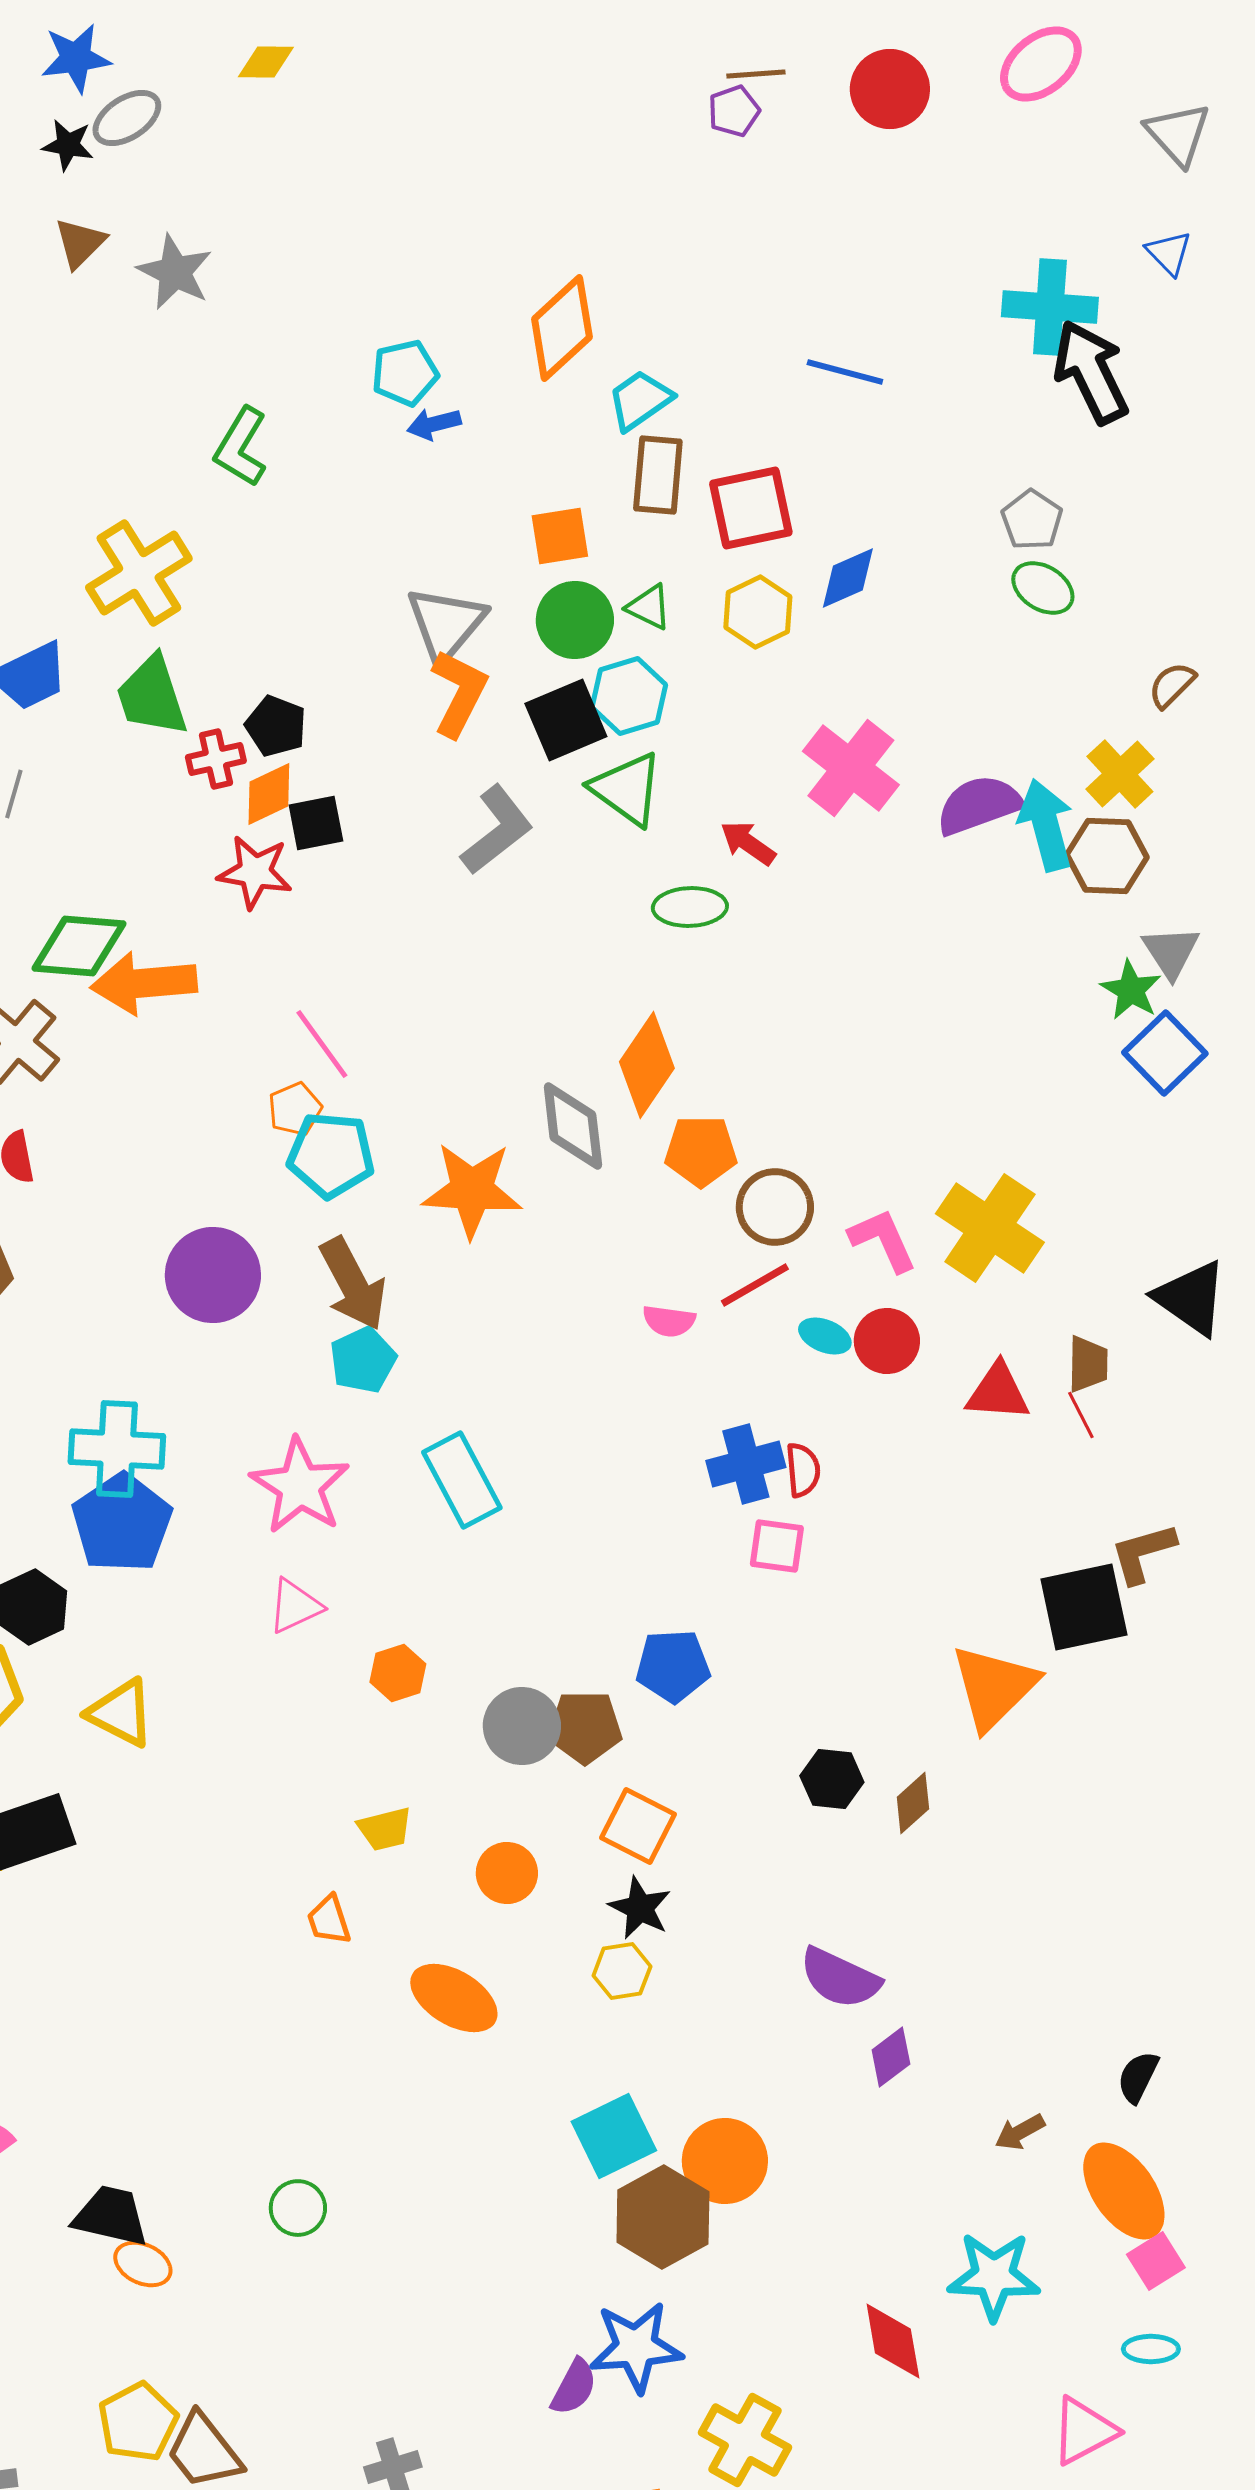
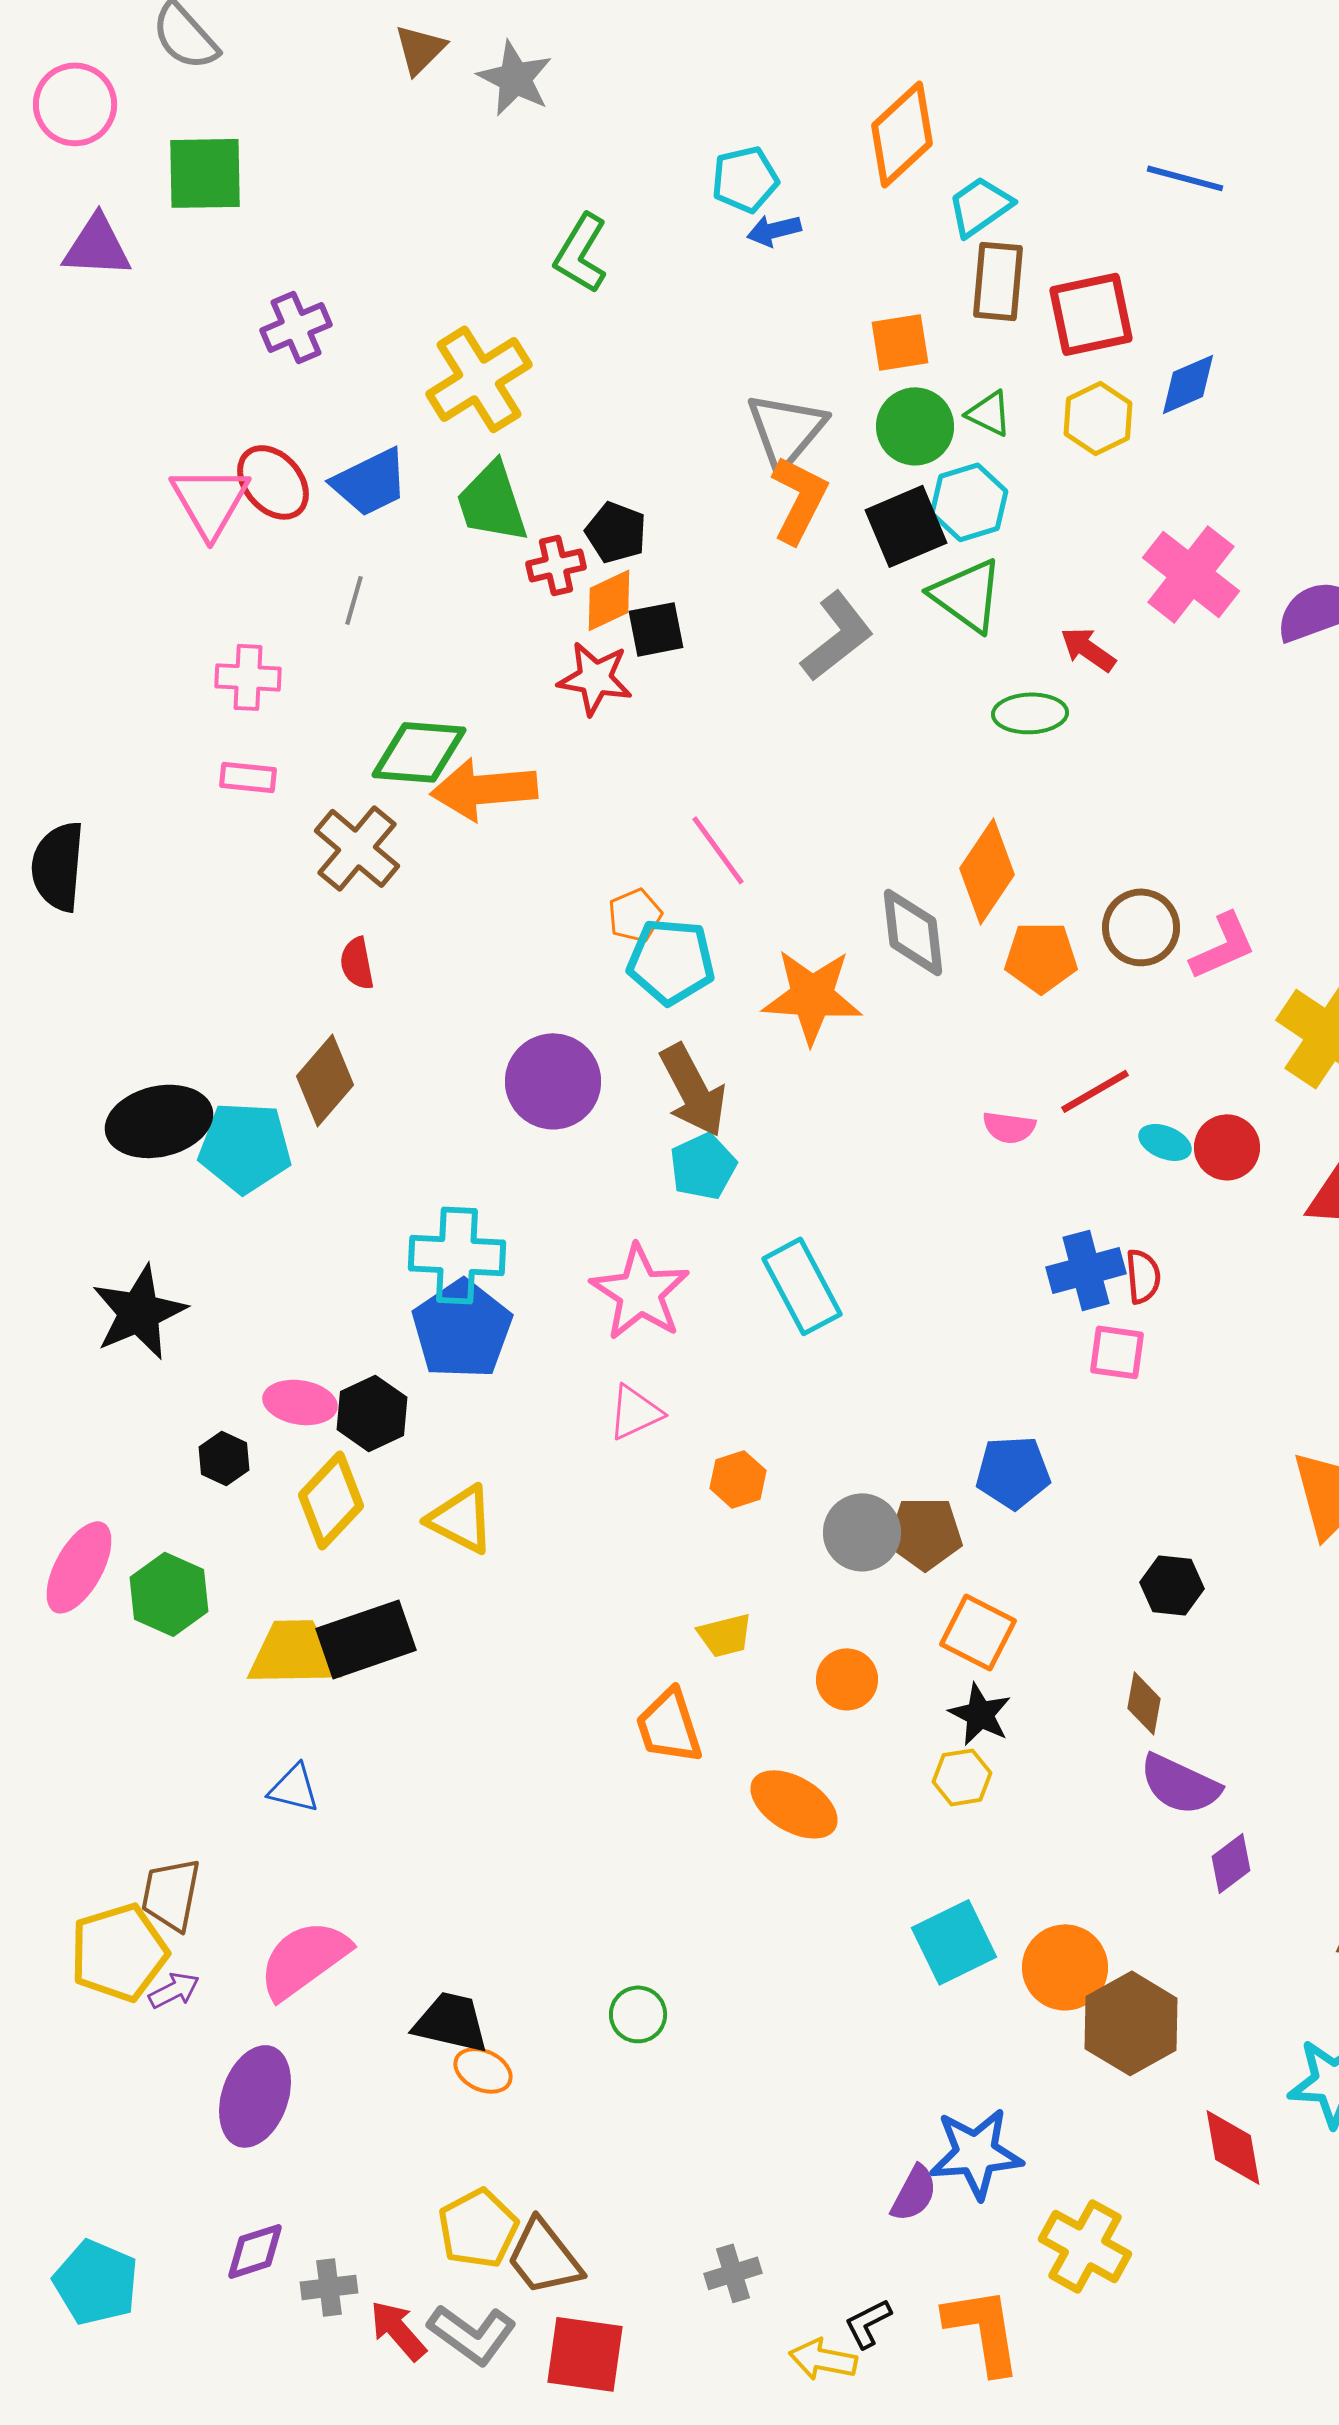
pink line: (322, 1044) -> (718, 850), moved
brown circle: (775, 1207) -> (1141, 927), moved
pink L-shape: (883, 1240) -> (1223, 946), moved, turned 90
brown diamond: (913, 1803) -> (1144, 1703), moved, turned -38
orange trapezoid: (329, 1920) -> (669, 1726), size x1.5
brown hexagon: (663, 2217) -> (1131, 2023), moved

